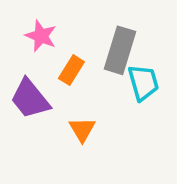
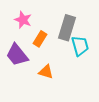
orange triangle: (82, 129) -> (46, 72), turned -42

